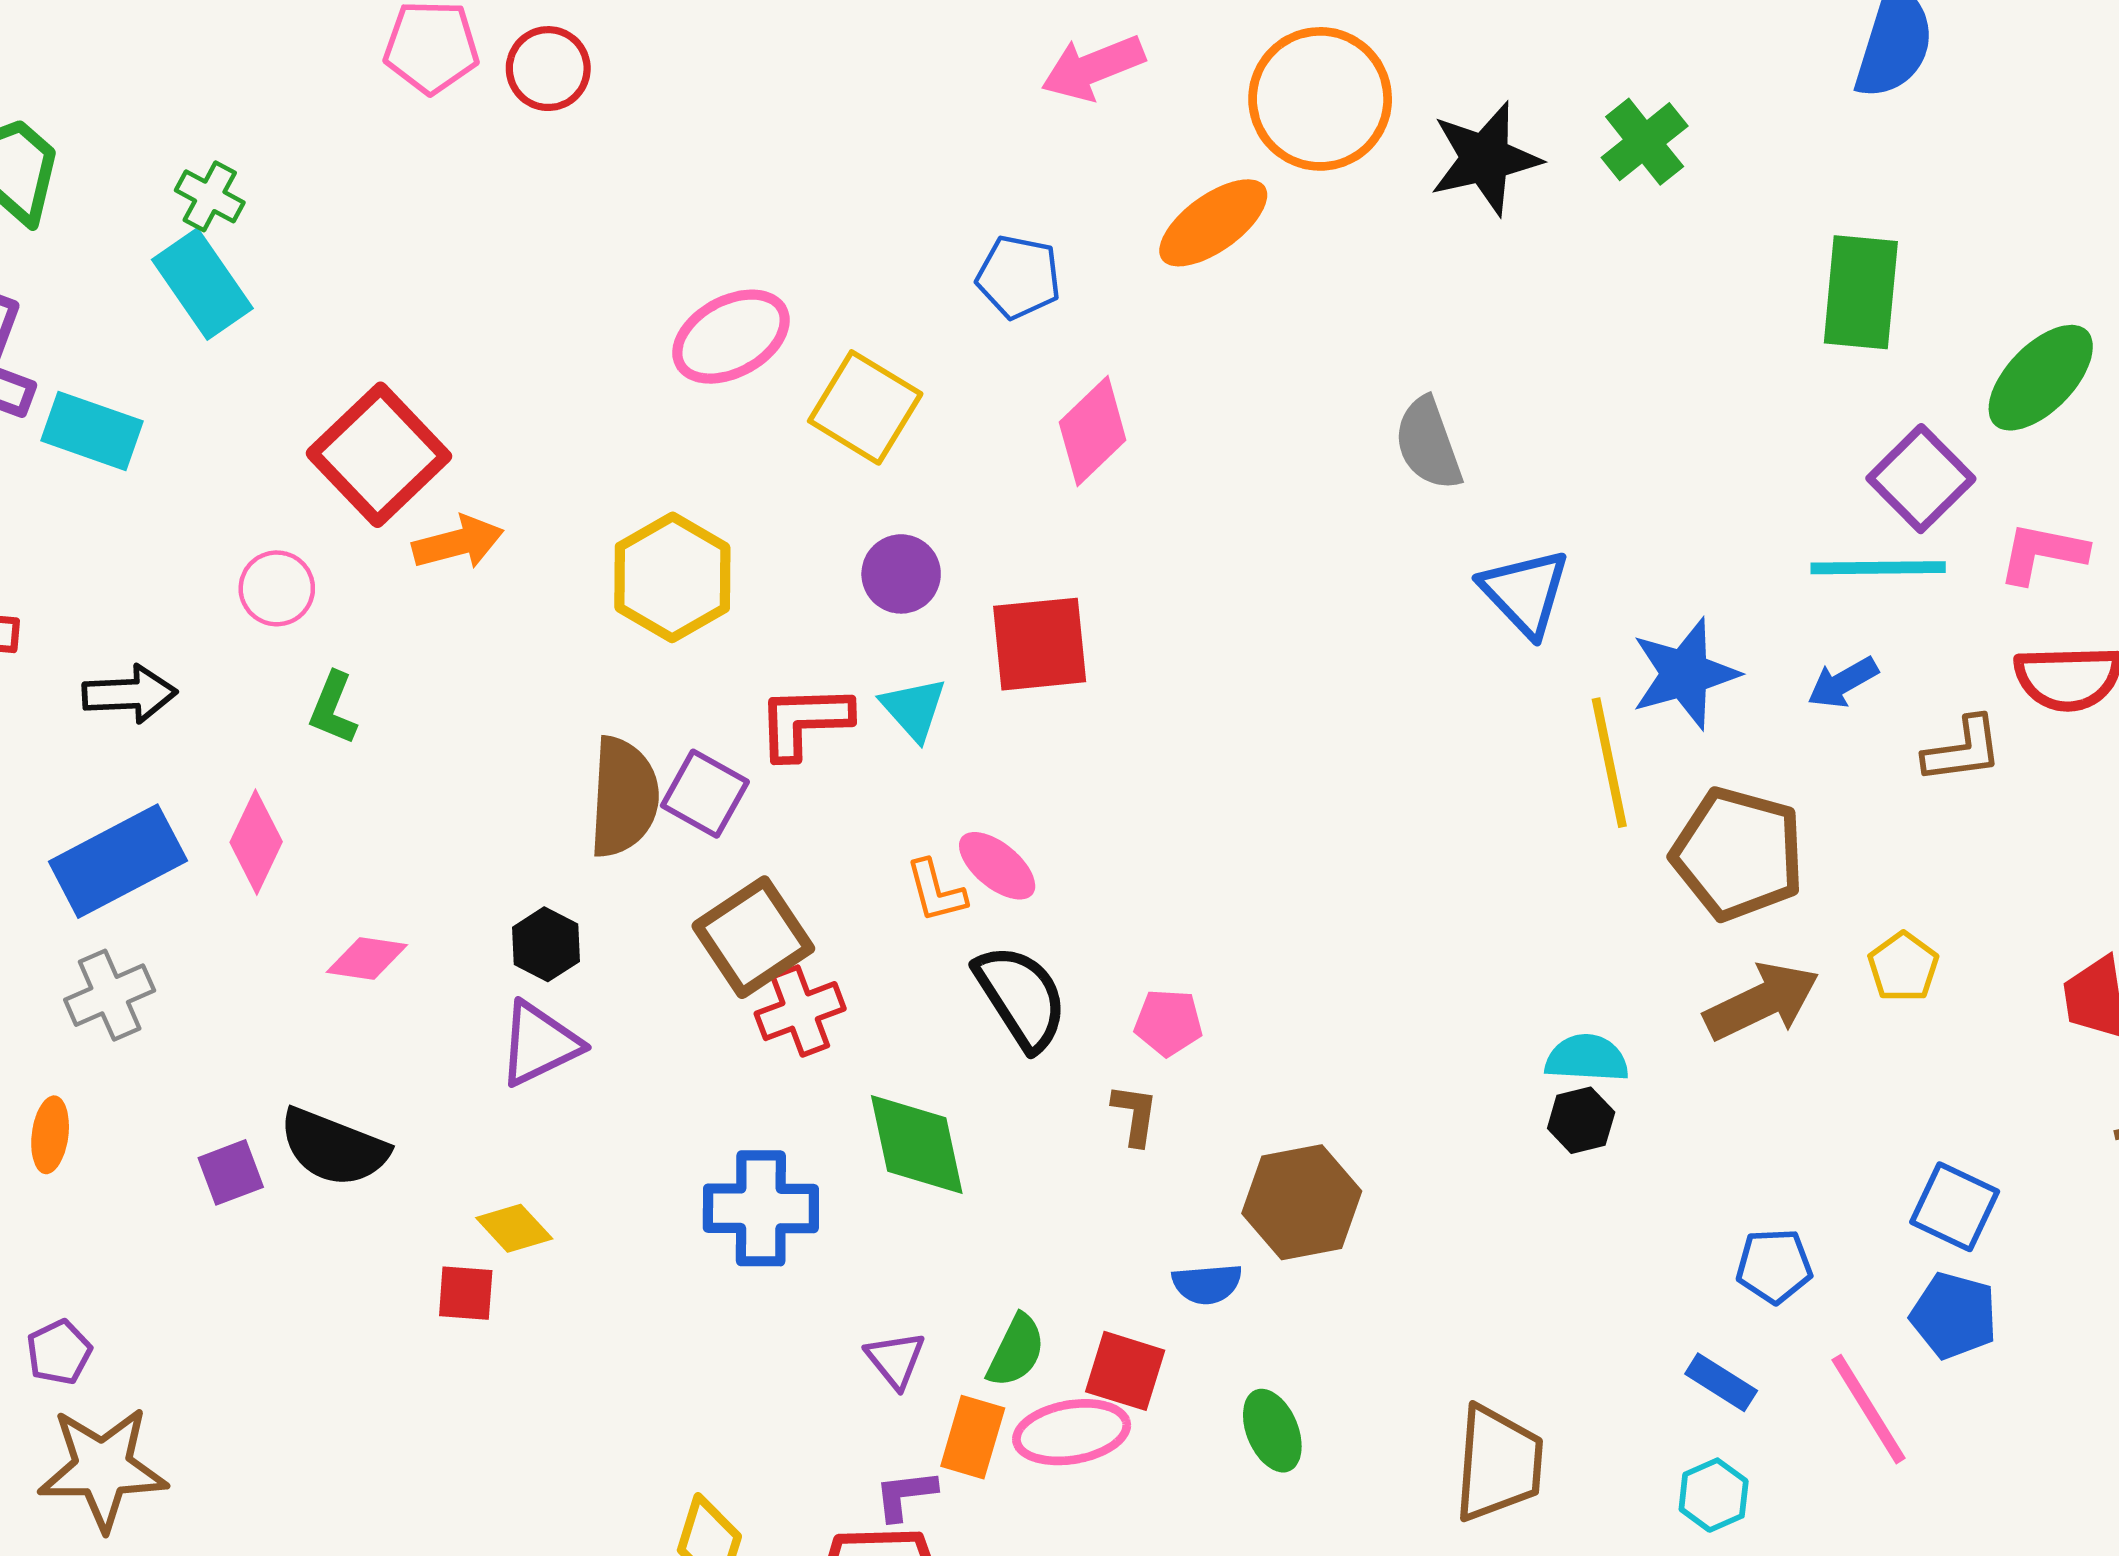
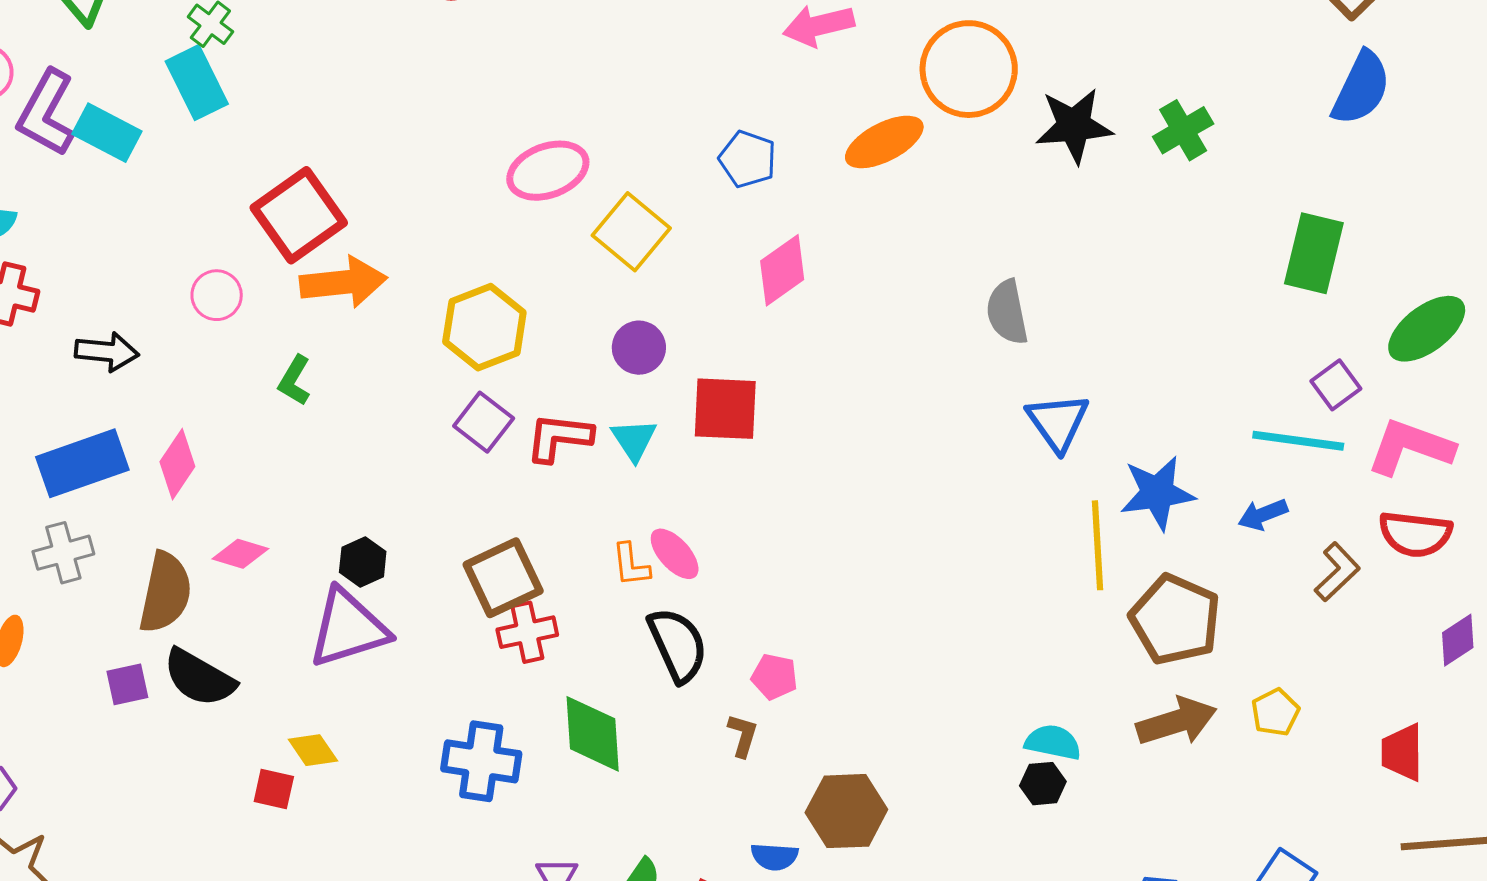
cyan rectangle: (92, 431) -> (107, 133), moved
purple square: (1921, 479) -> (1336, 385), size x0.7
orange arrow: (458, 543) -> (343, 282), size x1.4
pink L-shape: (2042, 553) -> (1410, 447), size x1.4
green L-shape: (333, 708) -> (295, 380), moved
brown L-shape: (1963, 750) -> (1337, 572), turned -44
purple square: (705, 794) -> (484, 422), moved
brown semicircle: (624, 797) -> (165, 592), moved
purple triangle: (539, 1044) -> (348, 628), size x1.4

